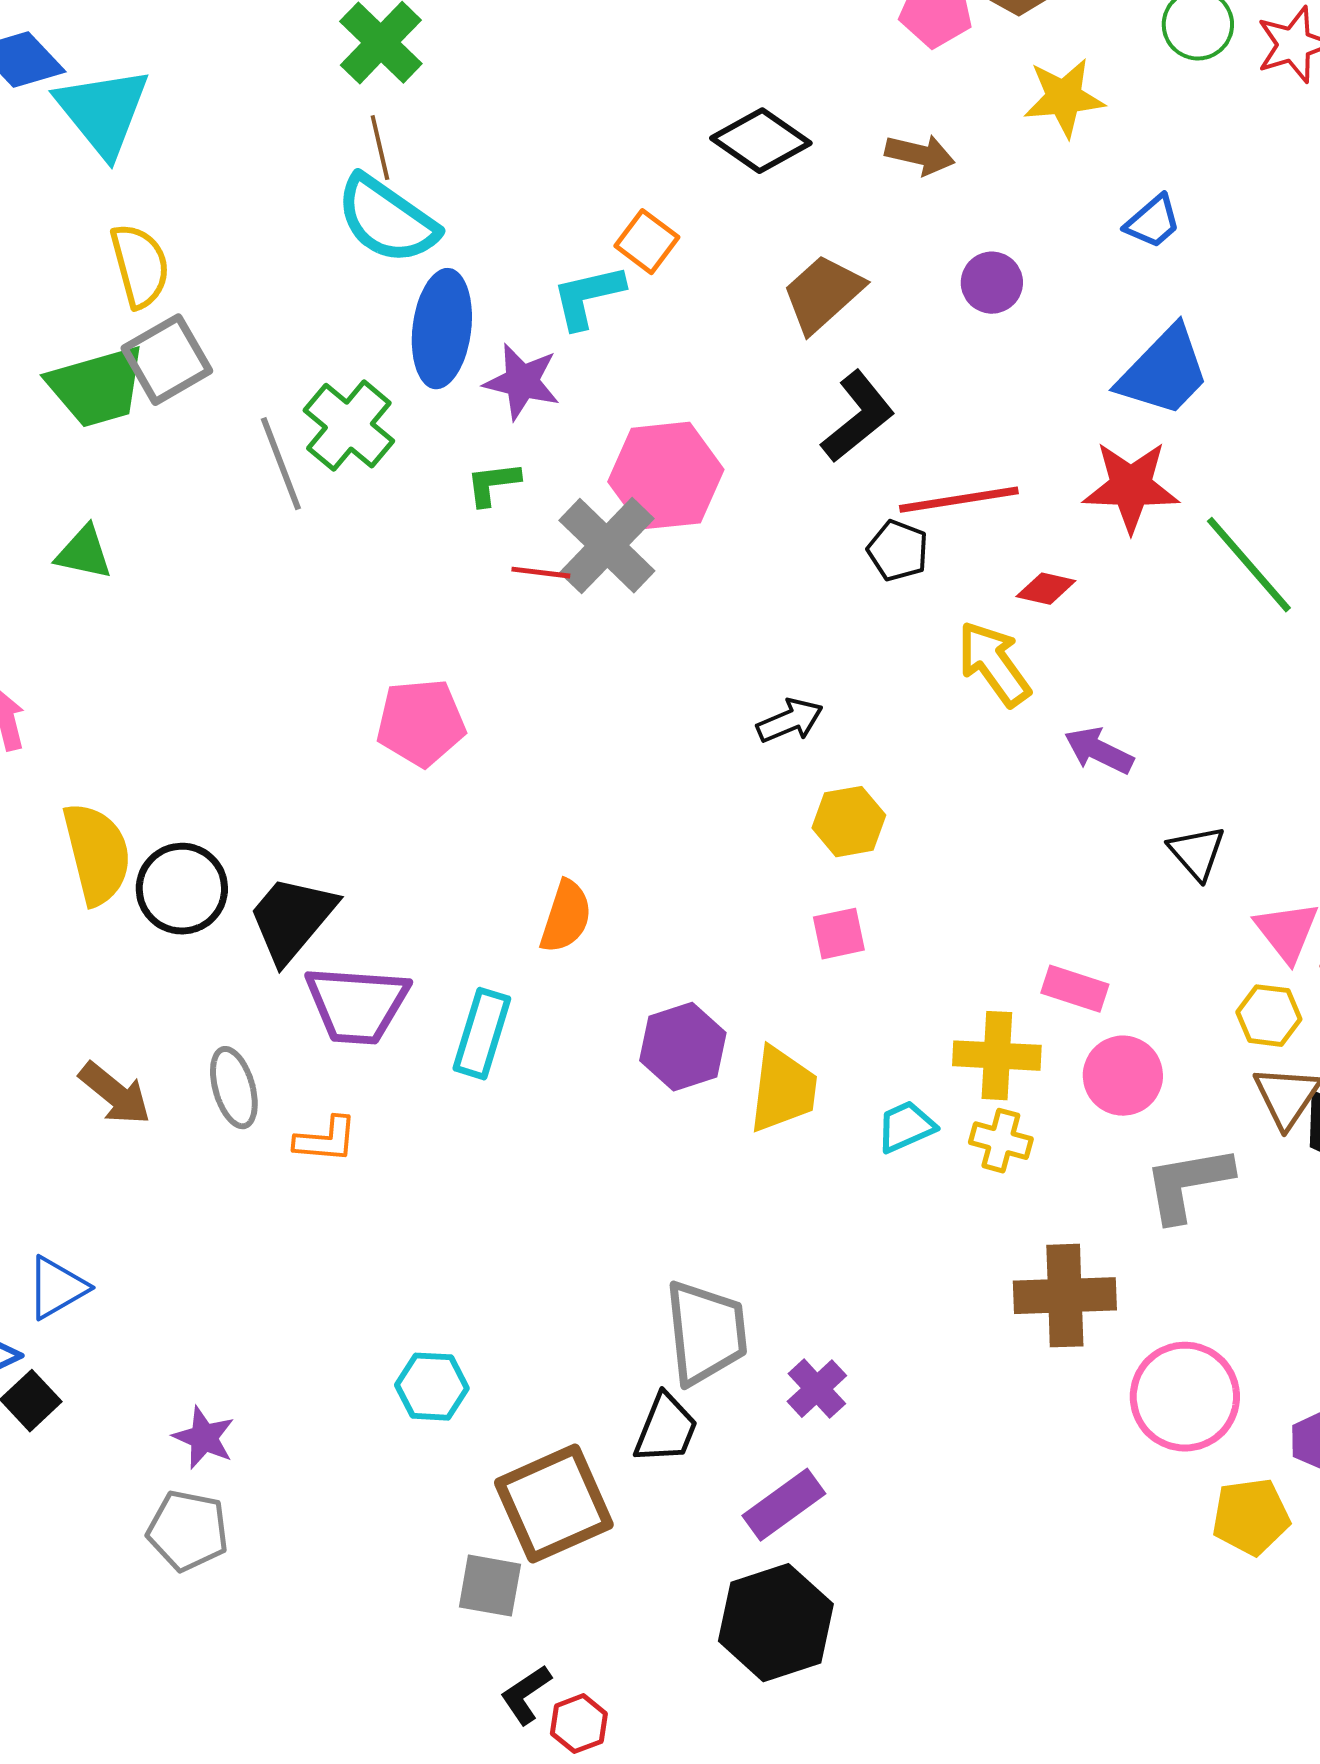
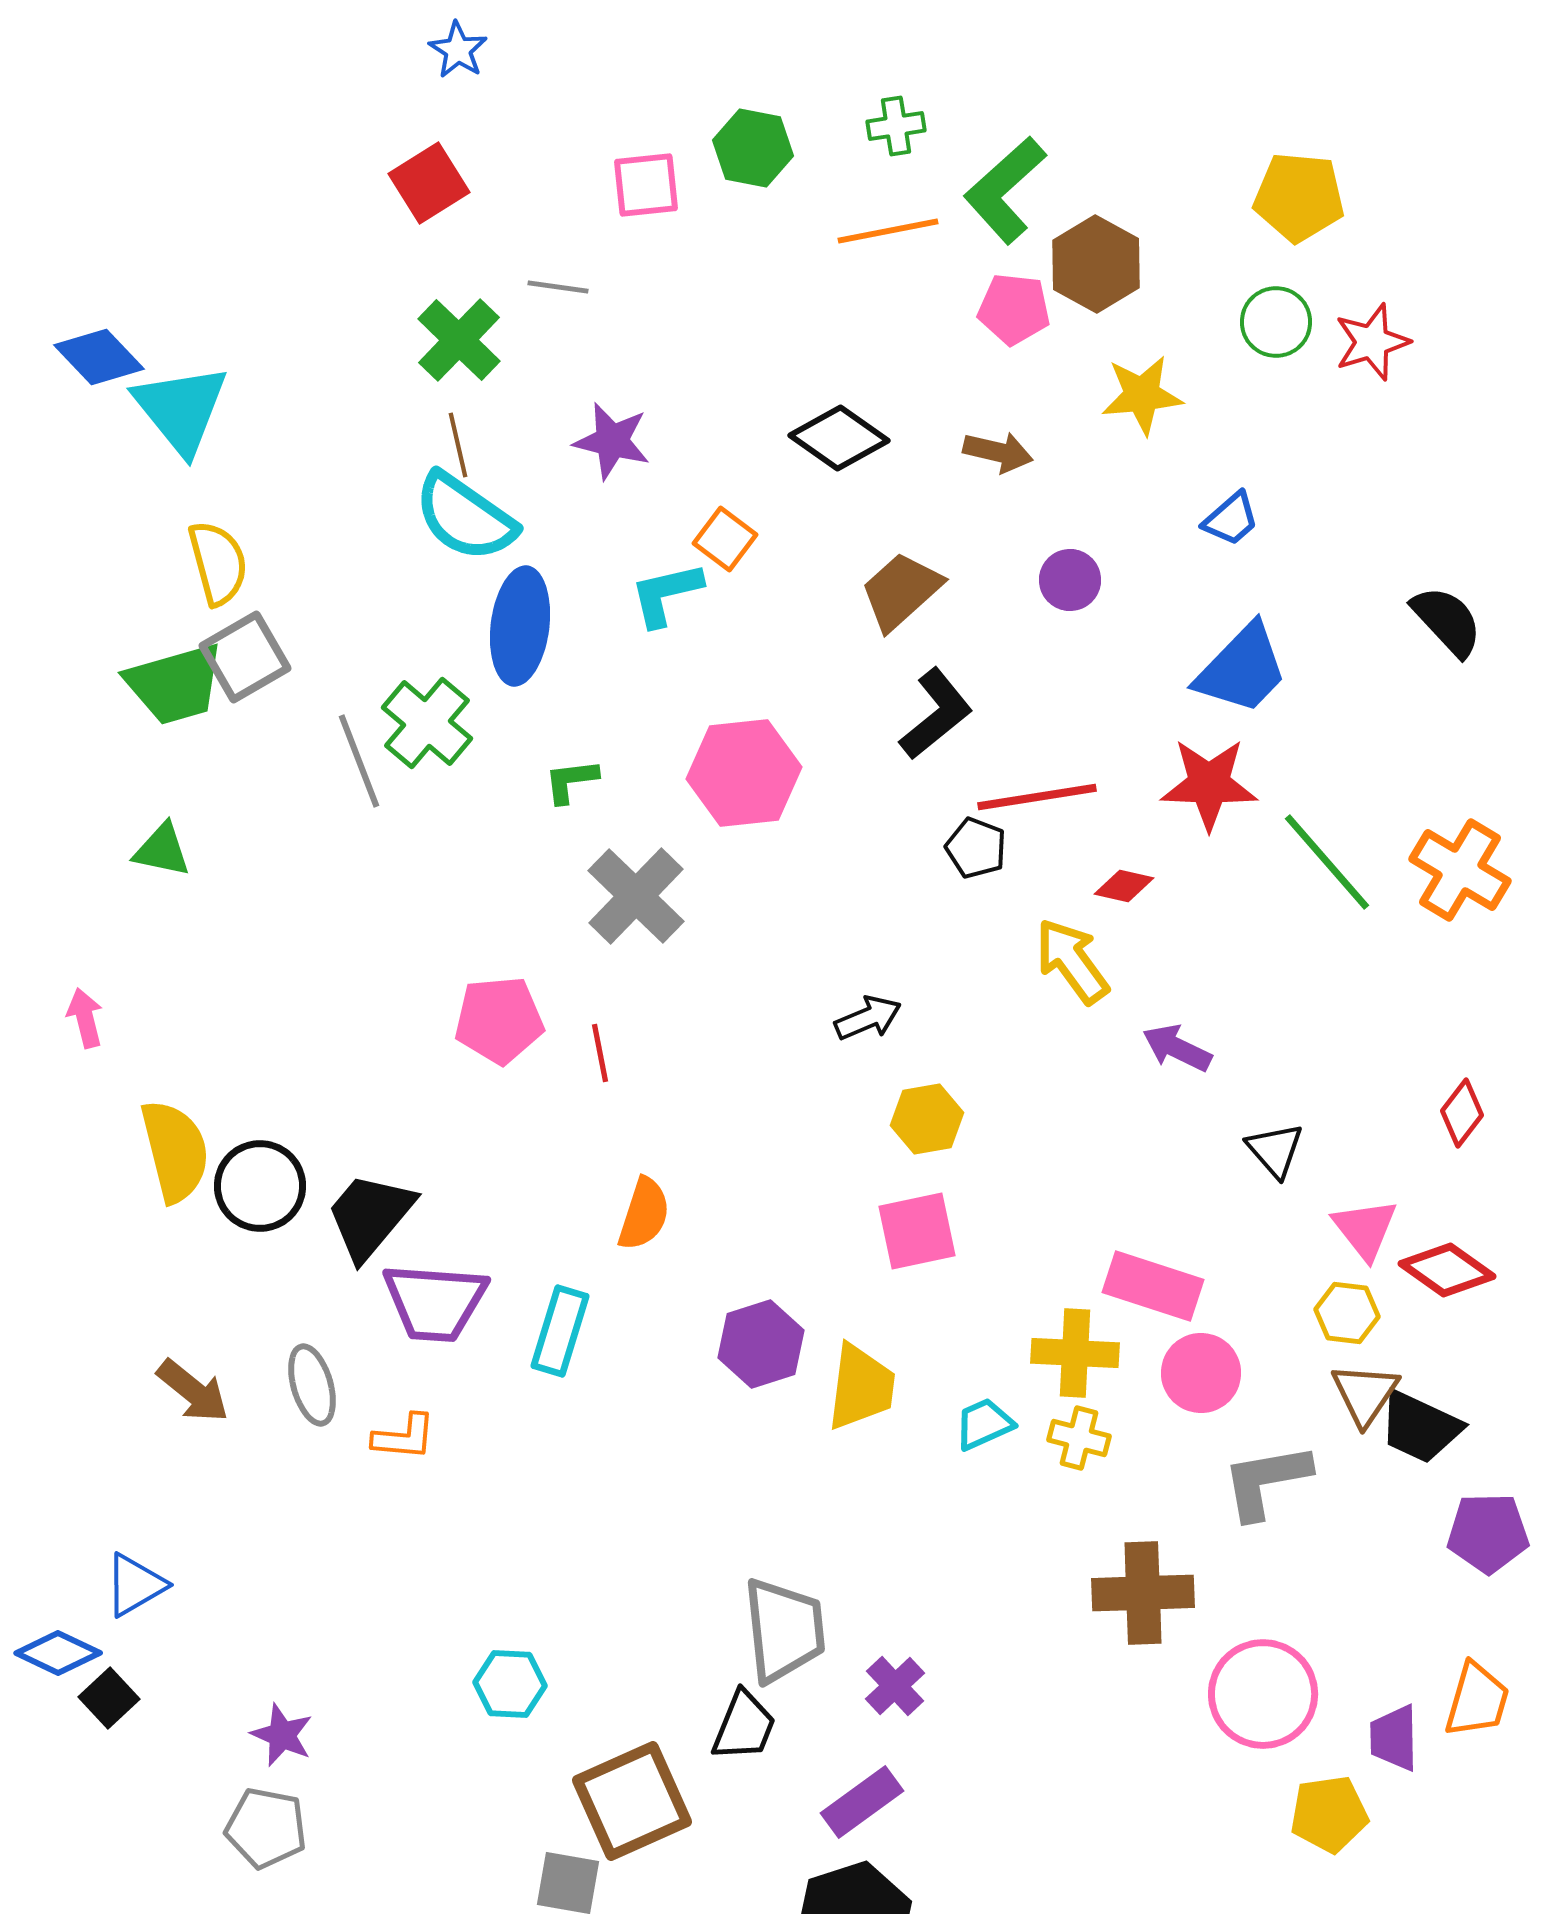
purple star: (522, 382) -> (612, 441), moved
gray cross: (607, 546) -> (636, 896), moved
red line: (541, 573) -> (600, 1053), moved, turned 72
pink square: (839, 934) -> (917, 1231), size x1.5
pink rectangle: (1075, 989) -> (1153, 1286), size x1.5

